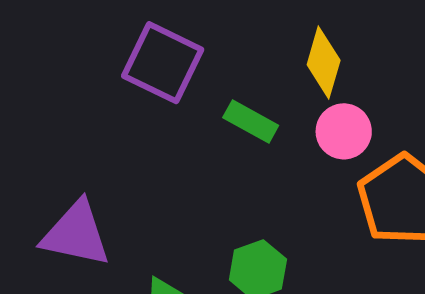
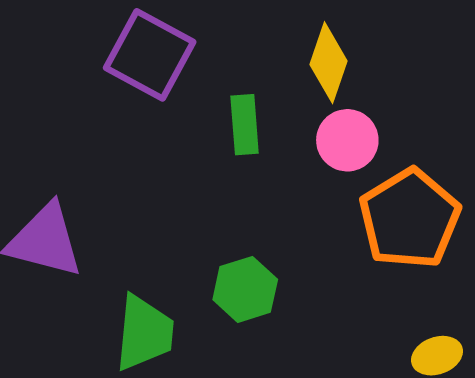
green rectangle: (251, 122) -> (245, 125), turned 54

